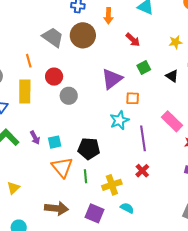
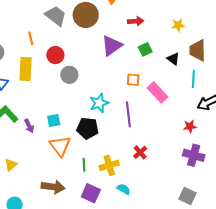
red arrow: (133, 40) -> (136, 21), turned -49
purple triangle: (112, 79) -> (112, 46), moved
cyan star: (119, 120) -> (99, 103), moved
pink rectangle: (172, 121) -> (157, 92), moved
purple arrow: (35, 138) -> (29, 126), moved
purple line: (143, 138) -> (128, 114), moved
green line: (86, 176) -> (84, 165), moved

